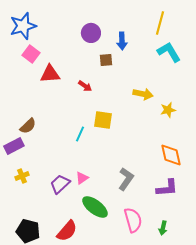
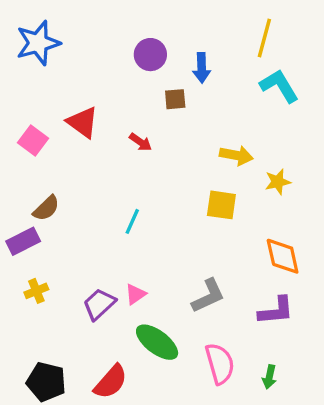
pink square: (31, 54) -> (33, 140), moved
red triangle: (50, 74) -> (83, 122), turned 40
yellow square: (103, 120) -> (221, 205), moved
gray L-shape: (126, 179) -> (208, 296), turned 30

